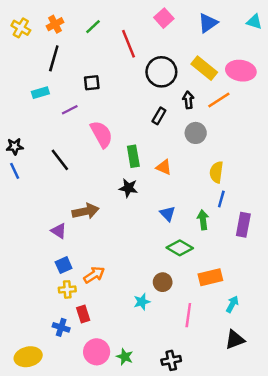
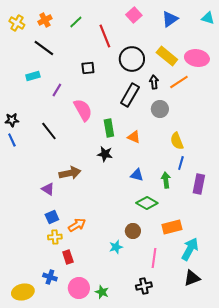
black line: (54, 58) -> (44, 48), turned -70
black square: (92, 83) -> (88, 68), moved
purple line: (70, 110) -> (57, 90), turned -32
black rectangle: (159, 116) -> (130, 95), size x1.6
yellow semicircle: (216, 172) -> (177, 141), turned -30
blue triangle: (168, 214) -> (137, 175), turned -32
cyan arrow: (232, 304) -> (190, 249), size x1.6
blue cross: (61, 327) -> (50, 277), moved
black cross: (171, 360) -> (144, 286), moved

